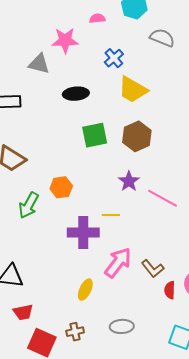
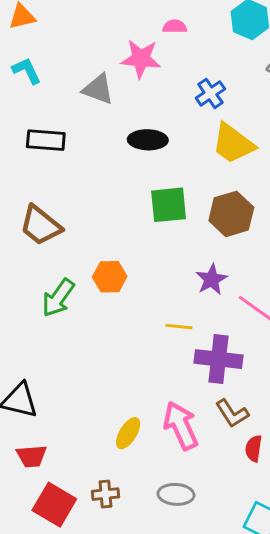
pink semicircle: (97, 18) -> (175, 27), moved
purple cross: (83, 233) -> (218, 359), moved
pink arrow: (118, 263) -> (181, 426), moved, turned -68

